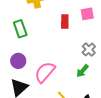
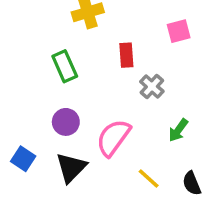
red rectangle: (65, 22) -> (126, 55), moved
gray cross: (89, 50) -> (152, 87), moved

